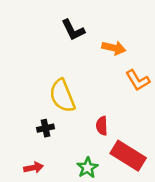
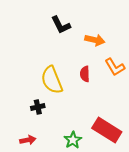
red semicircle: (102, 126) -> (85, 74), moved

